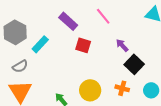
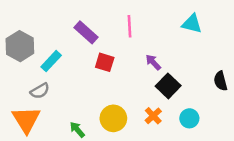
pink line: (103, 16) -> (130, 26), turned 36
gray semicircle: (20, 66) -> (40, 91), moved
orange cross: (122, 88) -> (153, 116), turned 32

